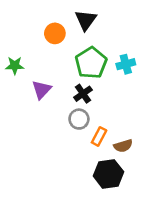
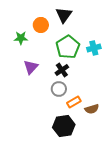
green star: (15, 66) -> (21, 38), moved
orange rectangle: (99, 136) -> (74, 102), turned 32
black hexagon: (108, 174) -> (64, 126), moved

